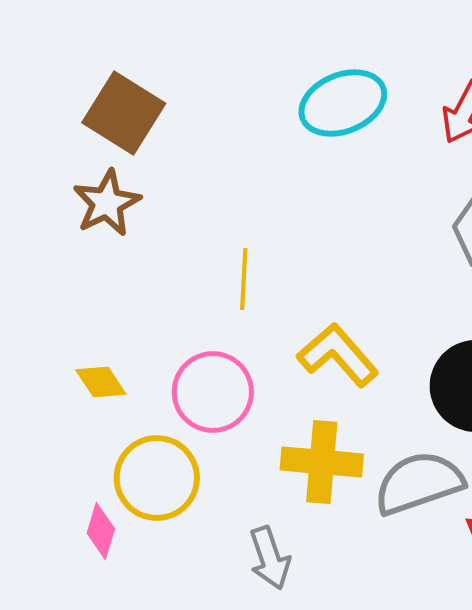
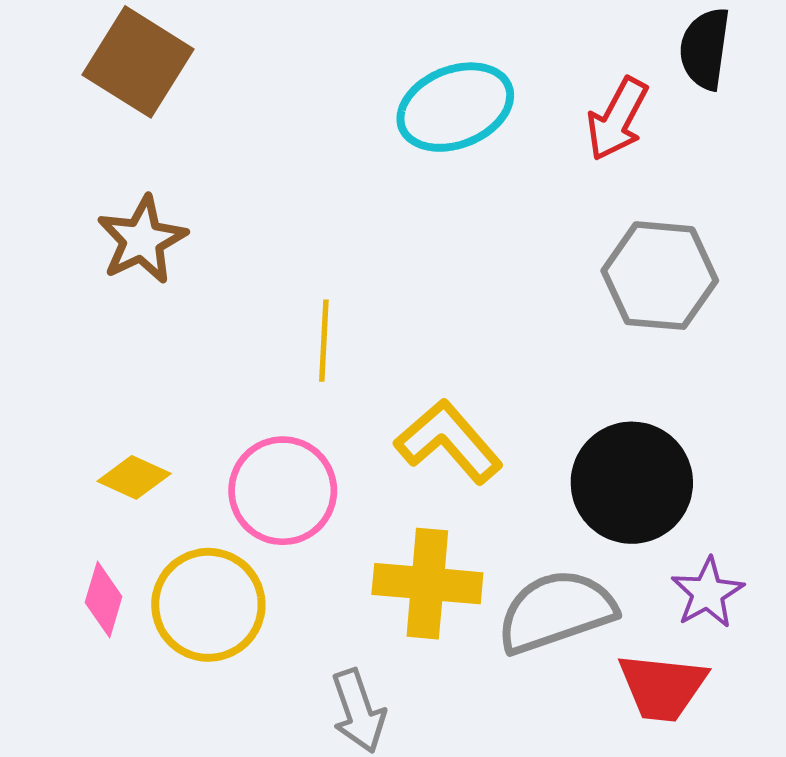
brown square: (124, 113) -> (138, 62), moved
yellow diamond: (101, 382) -> (134, 477), turned -32
pink diamond: (101, 531) -> (104, 599), moved

